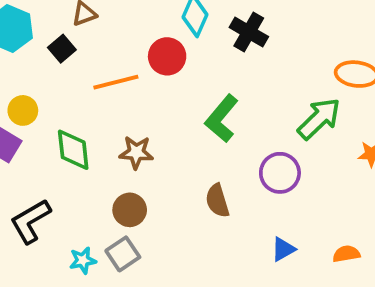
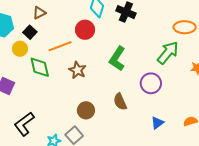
yellow circle: (23, 110) -> (20, 49), moved
green diamond: (73, 150) -> (40, 67), moved
brown star: (136, 152) -> (77, 70), moved, turned 30
brown circle: (130, 210) -> (86, 110), moved

